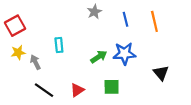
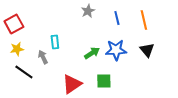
gray arrow: (35, 62) -> (43, 57), moved
black triangle: (161, 73) -> (147, 50), moved
black line: (44, 90) -> (24, 72), moved
red triangle: (77, 90) -> (72, 84), size x1.5

